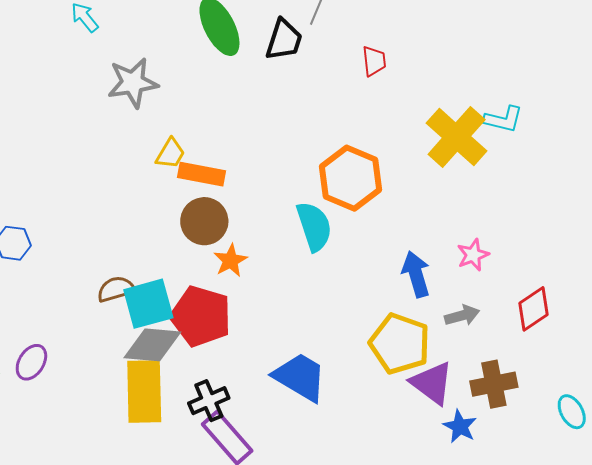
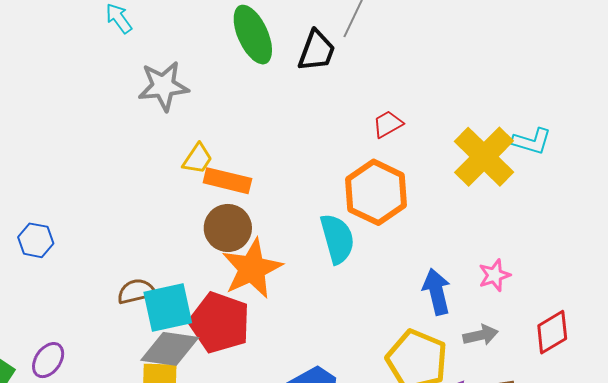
red trapezoid: (374, 61) -> (388, 124), moved, turned -116
orange star: (230, 260) -> (252, 269), size x1.8

